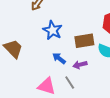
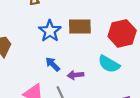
brown rectangle: (84, 41) -> (80, 26), moved

